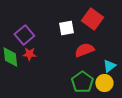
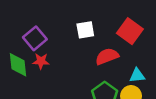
red square: (92, 19) -> (130, 31), moved
cyan triangle: (109, 66) -> (137, 76), turned 32

